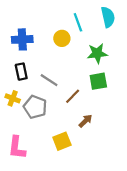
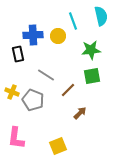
blue cross: (22, 39) -> (33, 35), moved
black rectangle: (21, 72) -> (18, 54), moved
yellow square: (62, 141) -> (58, 146), moved

